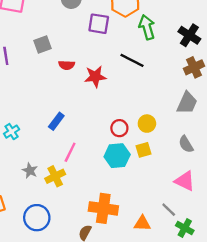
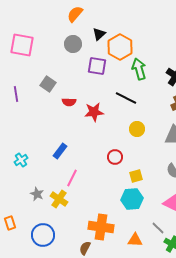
gray square: (43, 44) -> (48, 84), turned -35
yellow circle: (147, 124) -> (137, 129), moved
cyan hexagon: (117, 156) -> (132, 199), moved
yellow cross: (55, 176) -> (59, 199), turned -30

